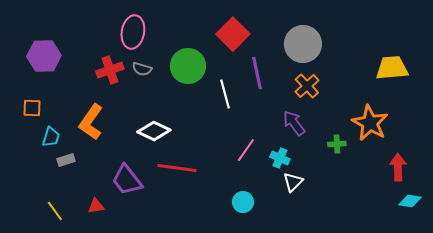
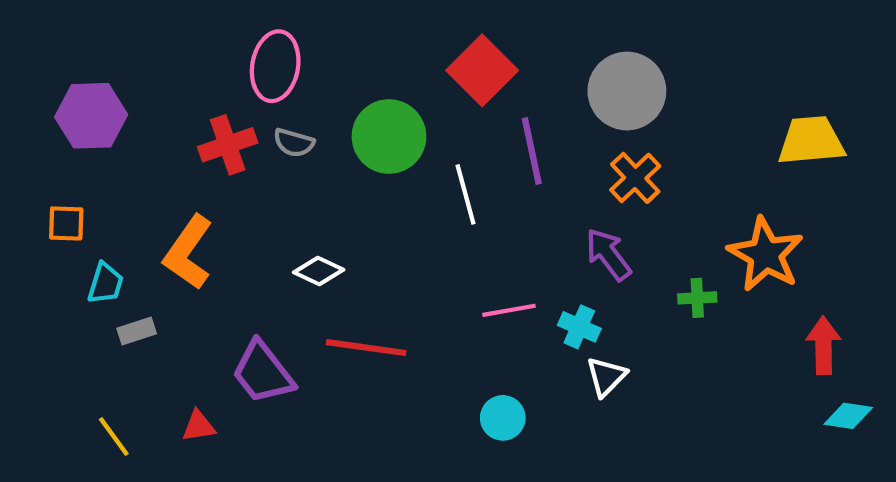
white diamond: (154, 131) -> (319, 271), size x0.7
pink line: (246, 150) -> (509, 310), turned 45

